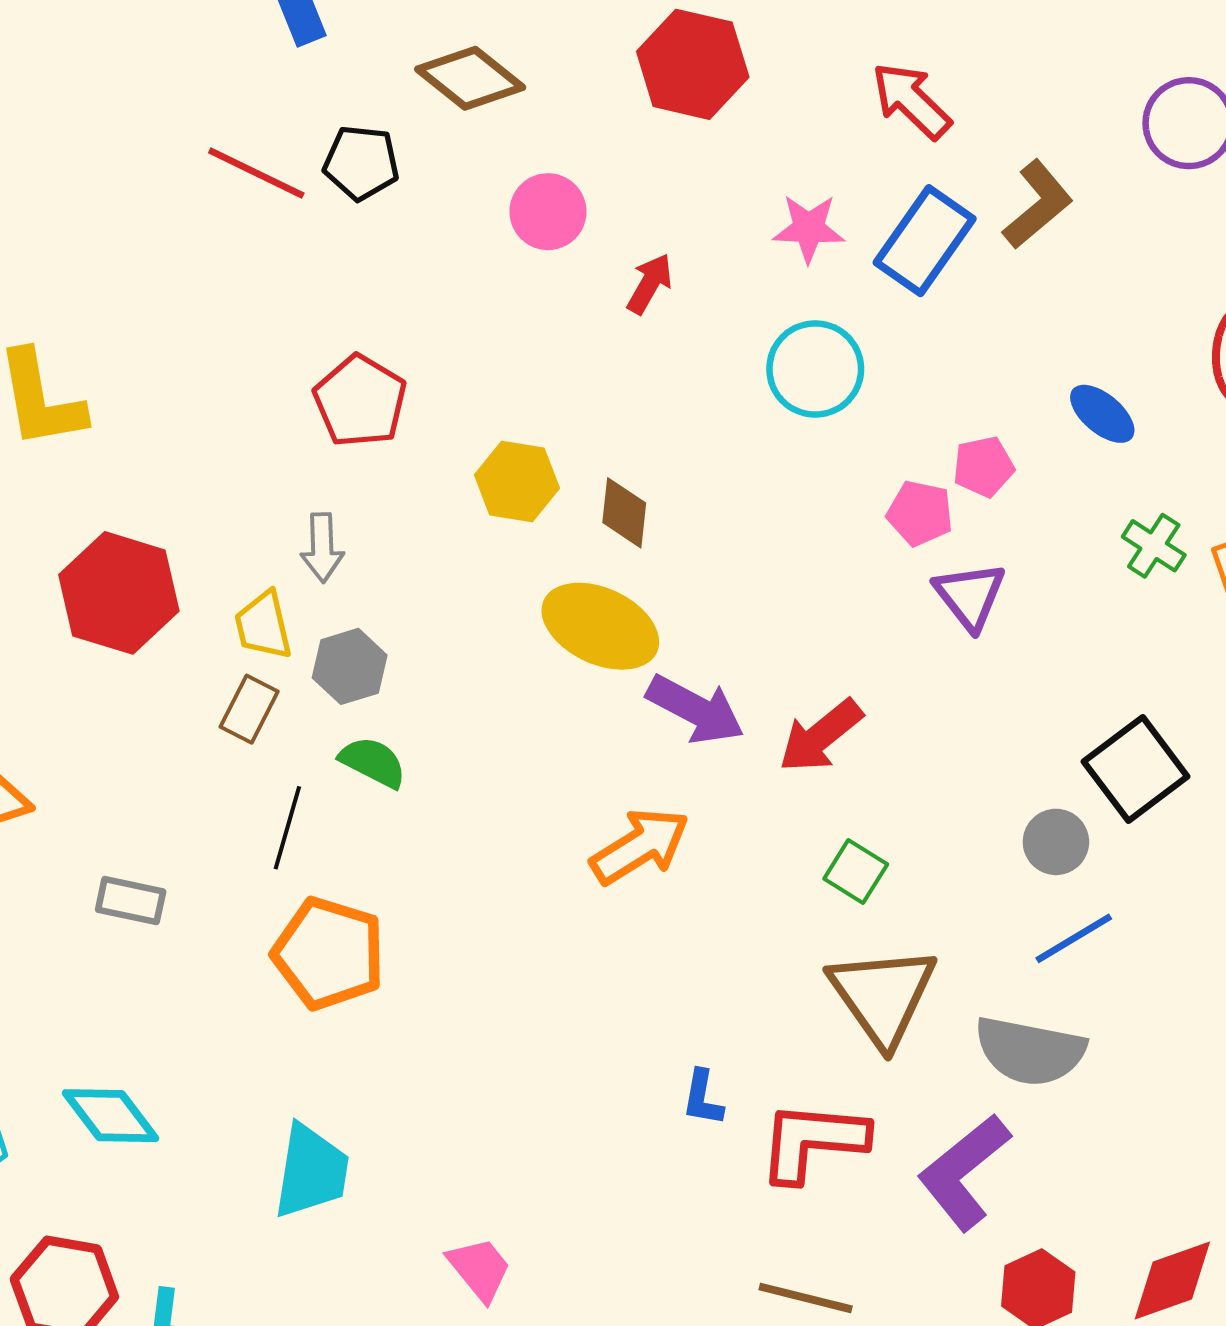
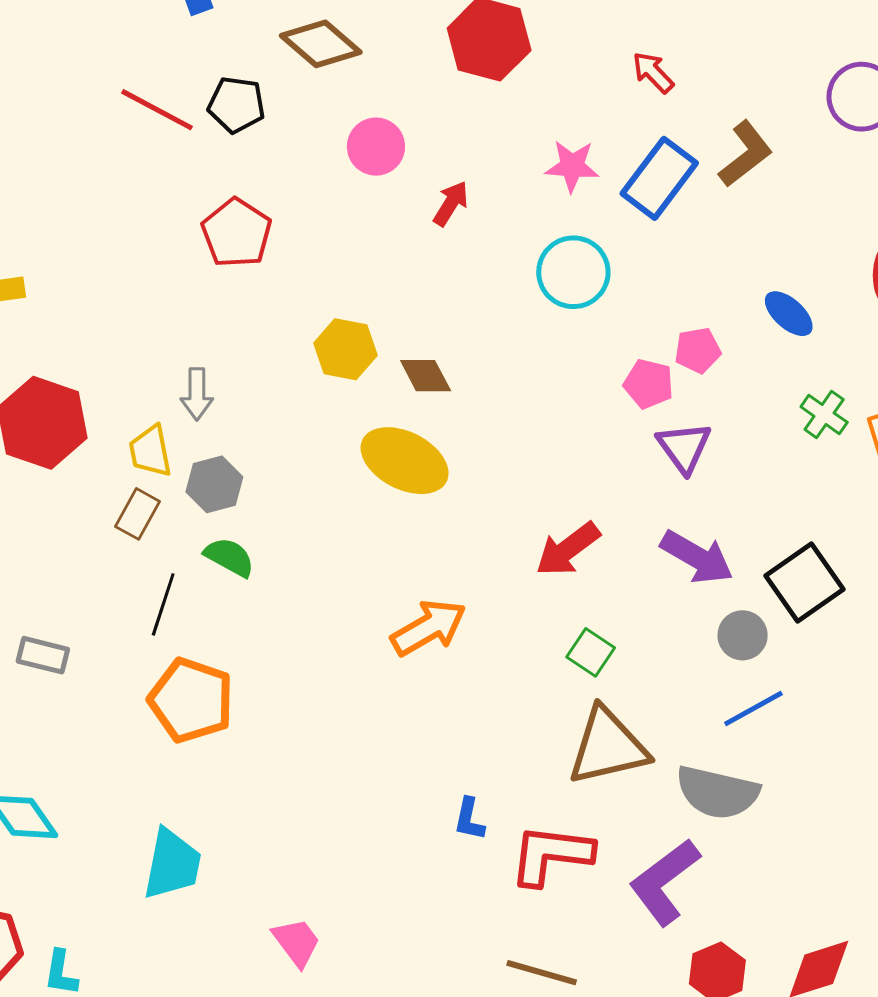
red arrow: (911, 101) -> (653, 72), size x0.7
red pentagon: (360, 401) -> (237, 233), moved
brown diamond: (624, 513) -> (426, 376), turned -36
purple arrow: (696, 709) -> (697, 557), moved
brown triangle: (883, 996) -> (608, 747), turned 50

